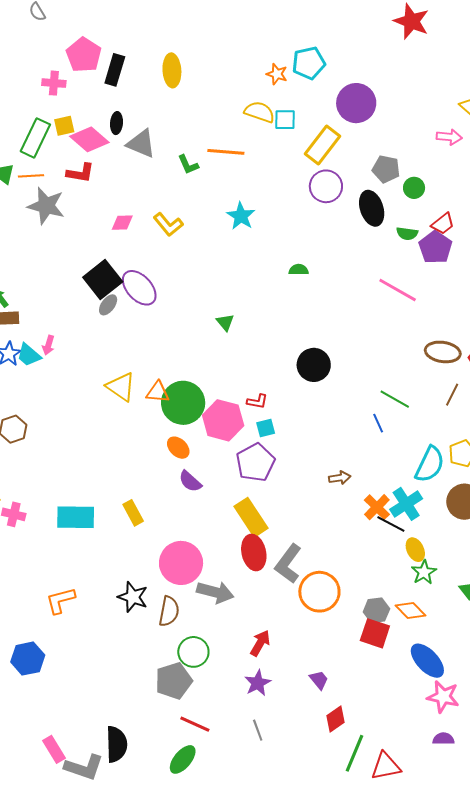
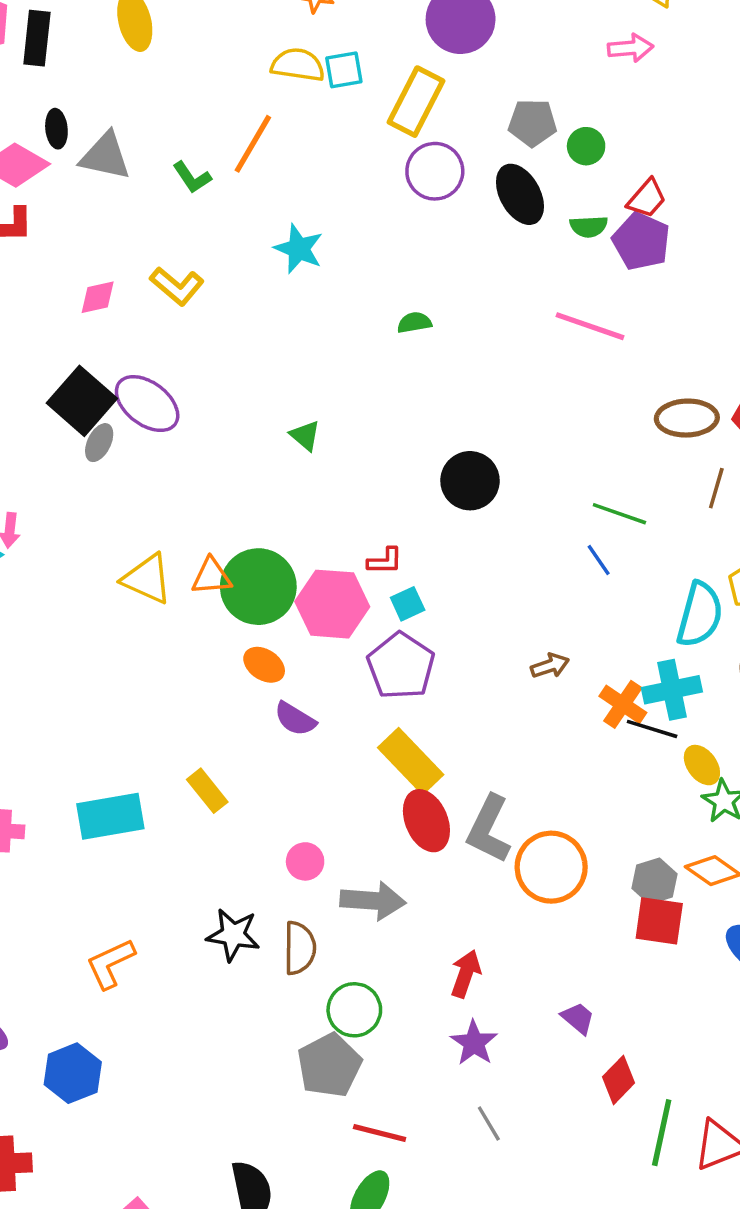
orange line: (226, 152) -> (253, 144), turned -54
cyan cross: (406, 504) -> (672, 690), turned 32
pink circle: (181, 563) -> (305, 861), size x0.5

